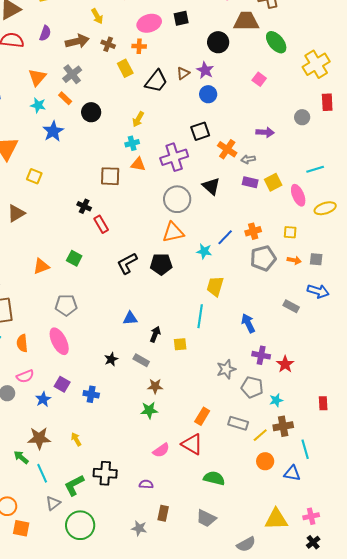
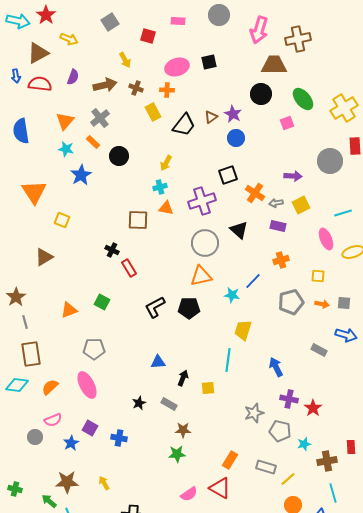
black circle: (218, 42) -> (261, 94), moved
green ellipse: (276, 42) -> (303, 99), moved
pink square: (259, 79) -> (287, 123), turned 32
gray circle: (302, 117) -> (330, 161), size x1.6
yellow square: (273, 182) -> (301, 205), moved
orange cross: (253, 231) -> (281, 260), moved
orange semicircle: (22, 343) -> (50, 387), turned 54
brown cross: (283, 426) -> (327, 461), moved

